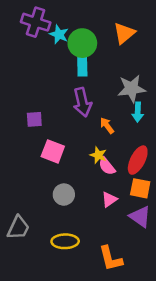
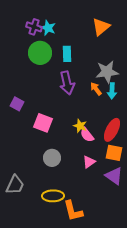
purple cross: (36, 22) -> (34, 27), moved, size x0.7
green circle: (82, 43) -> (40, 53), moved
purple square: (34, 119) -> (17, 104), moved, turned 32
orange arrow: (107, 126) -> (96, 89), moved
orange L-shape: (111, 259) -> (73, 211), moved

